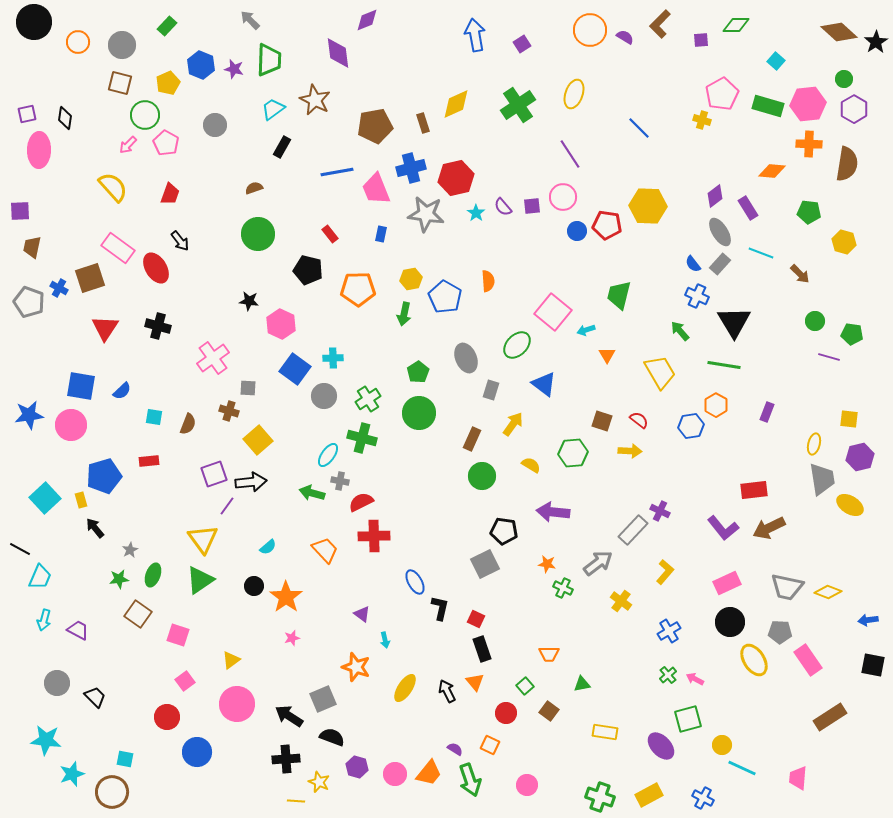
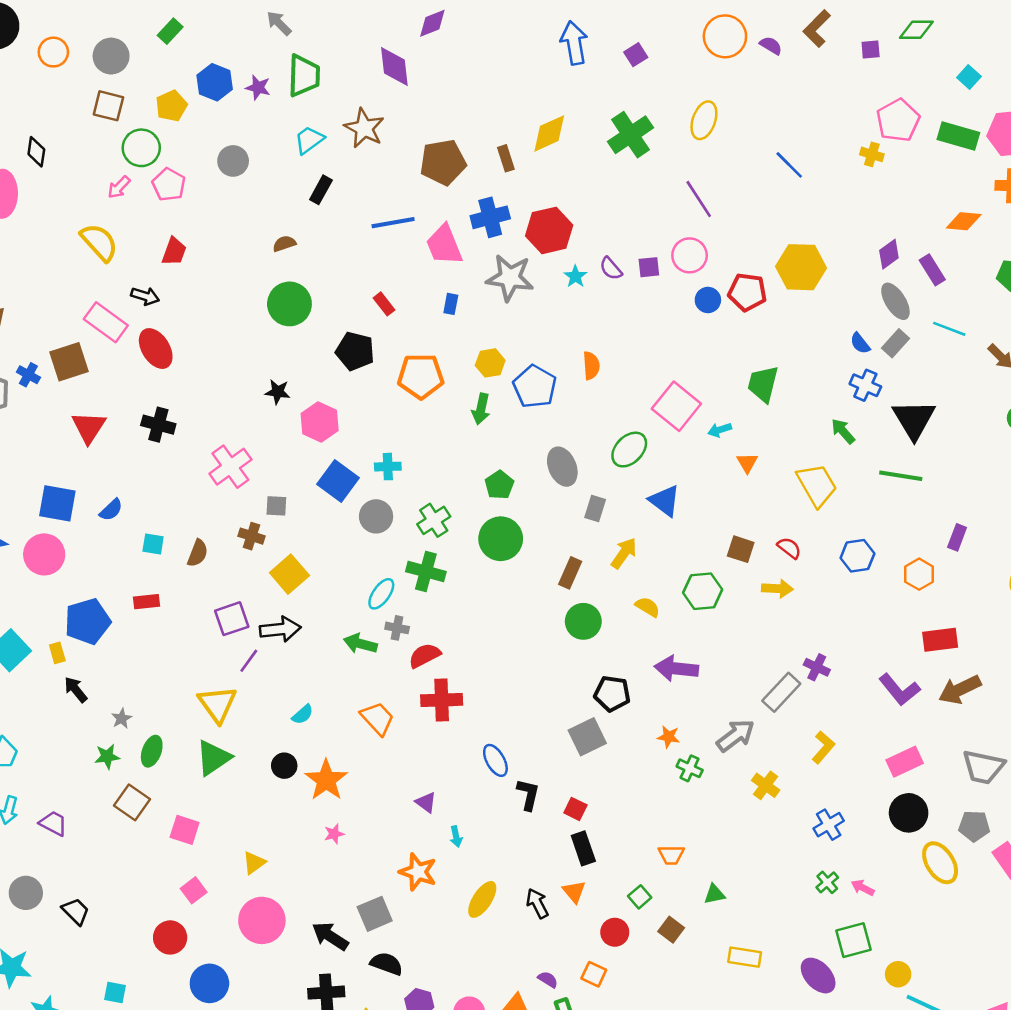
black arrow: (180, 241) -> (145, 296), moved, turned -35
orange hexagon: (716, 405) -> (919, 574), moved

